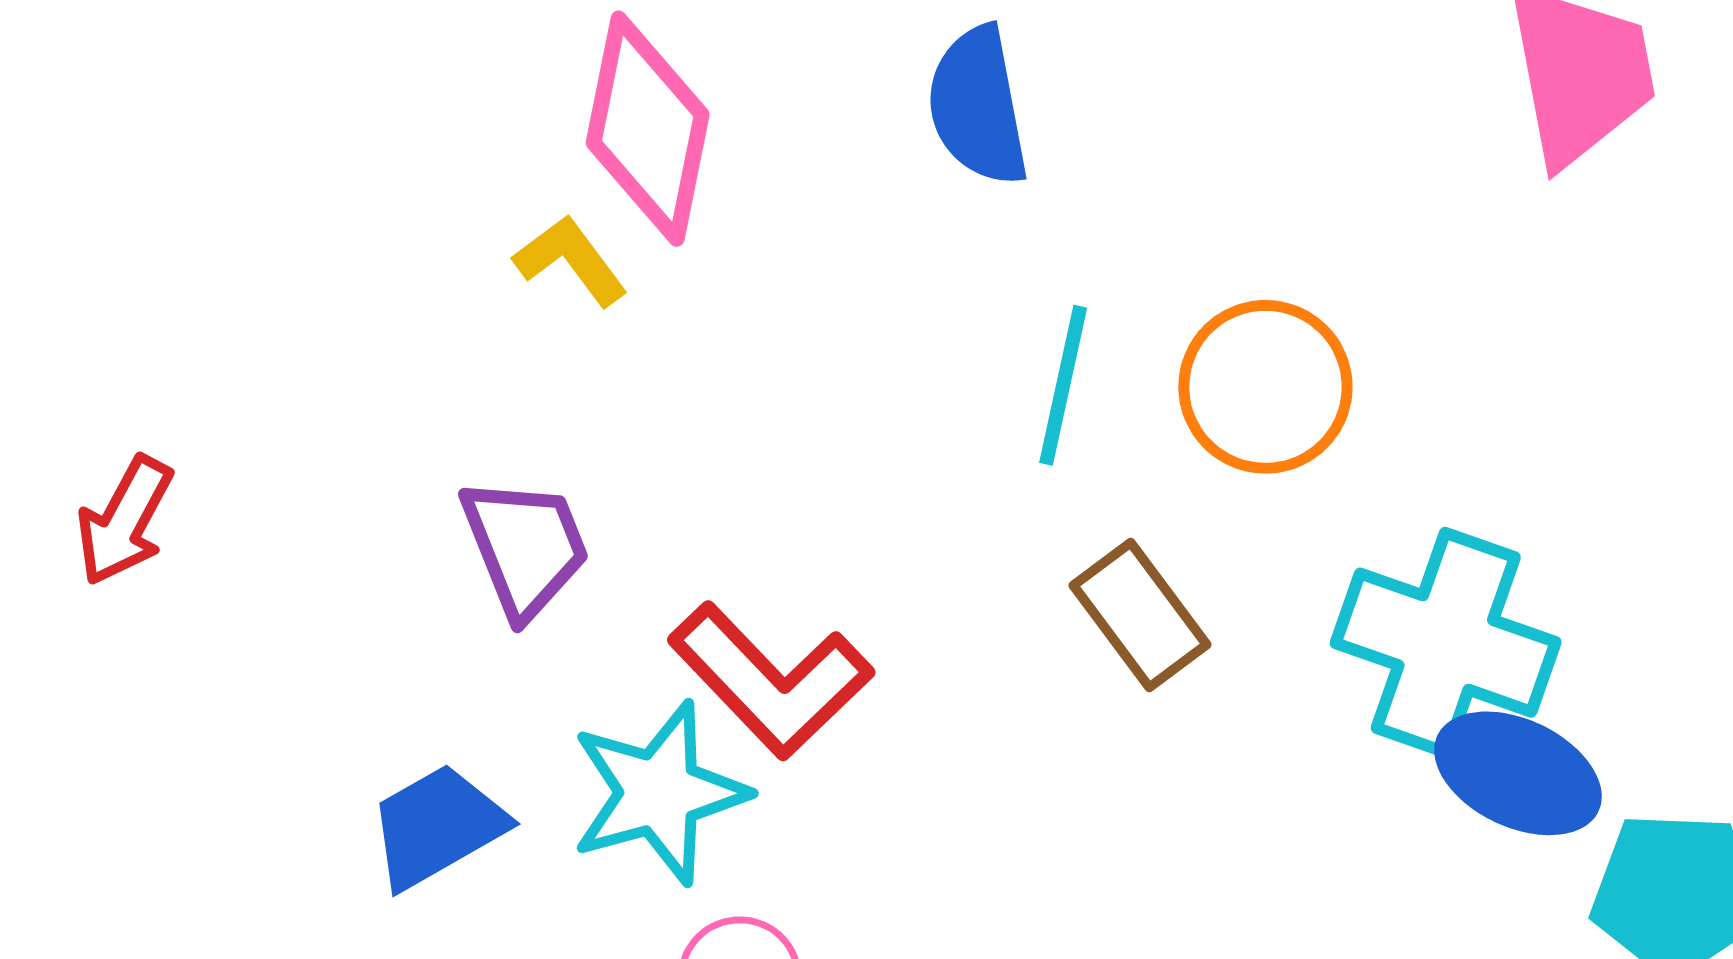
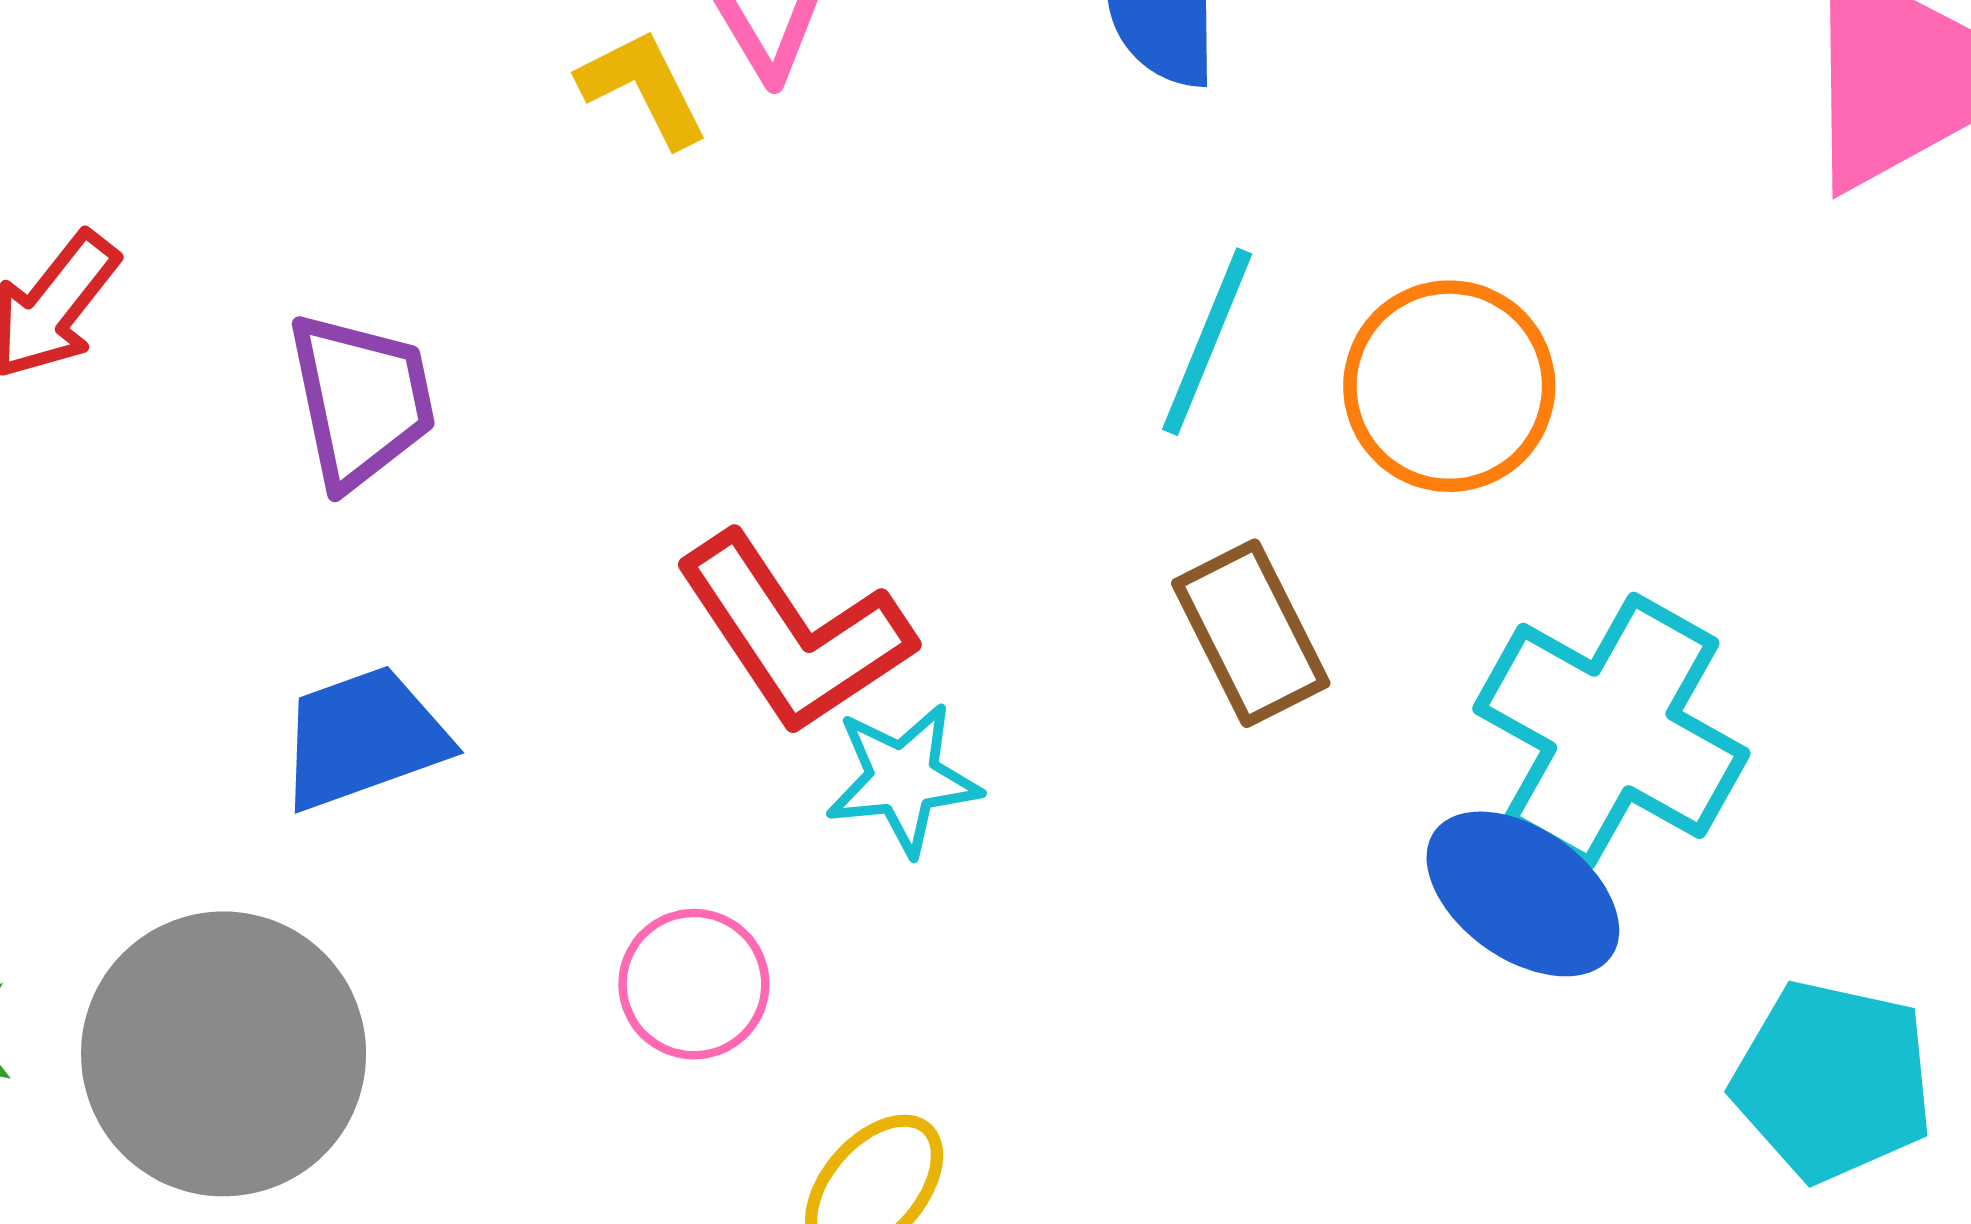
purple trapezoid: (525, 547) -> (361, 400), moved
blue ellipse: (1518, 773) -> (1523, 894), moved
cyan star: (659, 793) -> (903, 779), moved, size x0.7

